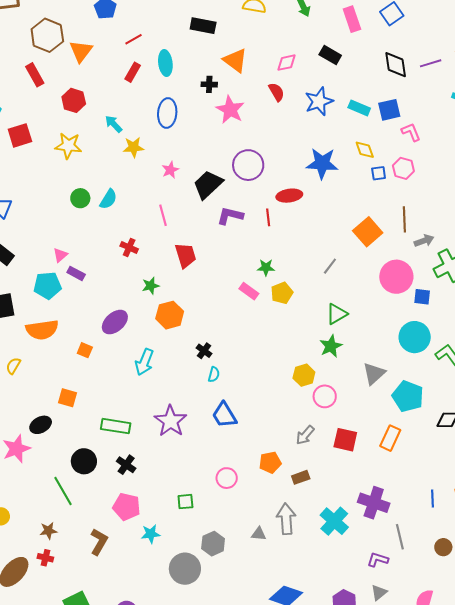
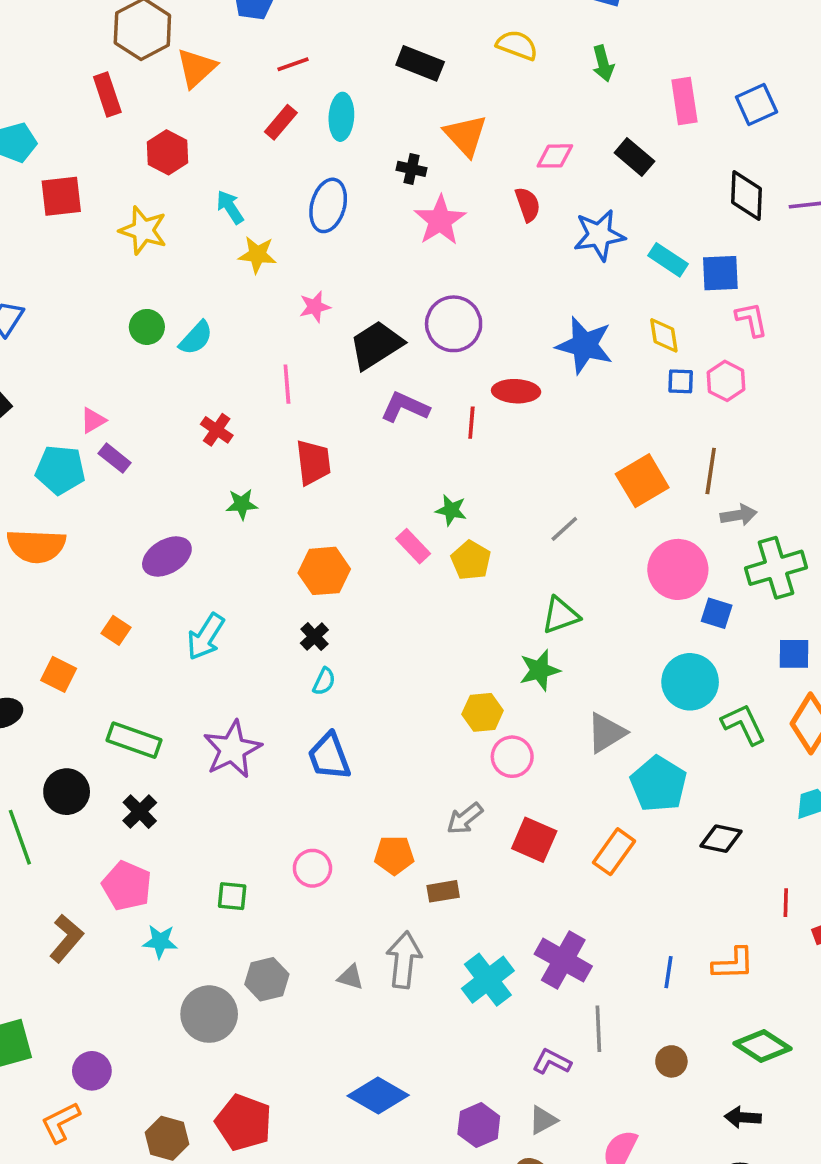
yellow pentagon: (282, 293) -> (471, 560), turned -30
orange hexagon: (170, 315) -> (324, 571), moved
orange square: (85, 350) -> (116, 630), moved

